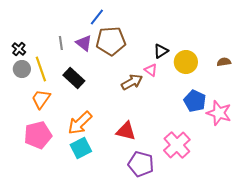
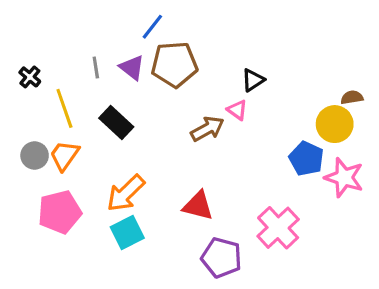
yellow circle: (186, 62) -> (335, 124), moved
gray circle: (22, 69) -> (35, 155), moved

